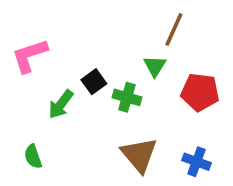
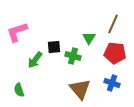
brown line: (174, 30) -> (113, 24), moved
black square: (94, 82) -> (54, 47), turned 32
blue cross: (197, 162) -> (112, 83), moved

